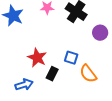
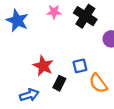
blue square: (71, 58) -> (80, 66), turned -32

